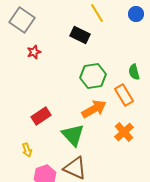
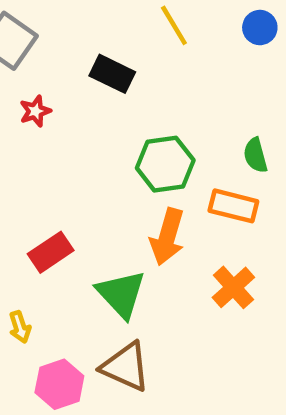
black rectangle: (80, 35) -> (112, 74), moved
orange rectangle: (124, 95) -> (233, 206), turned -45
orange arrow: (94, 109) -> (167, 237), turned 135

